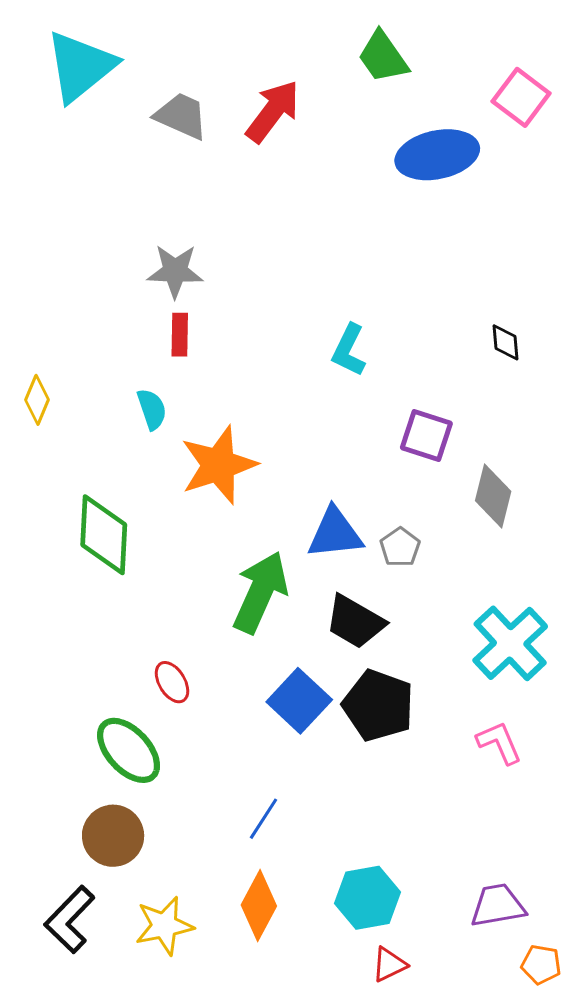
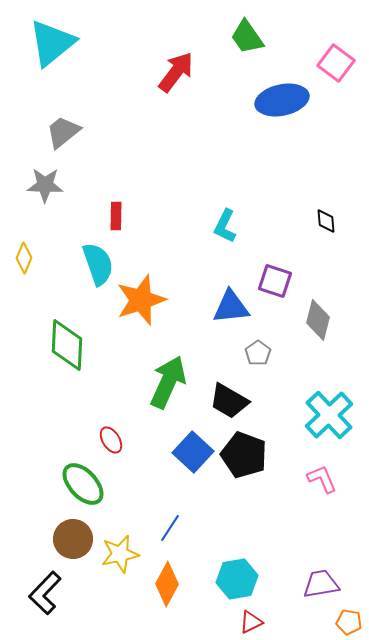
gray trapezoid: (181, 116) -> (63, 132), moved, turned -63
gray star: (175, 271) -> (45, 185), moved
cyan semicircle: (152, 409) -> (98, 264), size x1.6
blue triangle: (335, 533) -> (231, 307), moved
yellow star: (164, 926) -> (120, 554), moved

